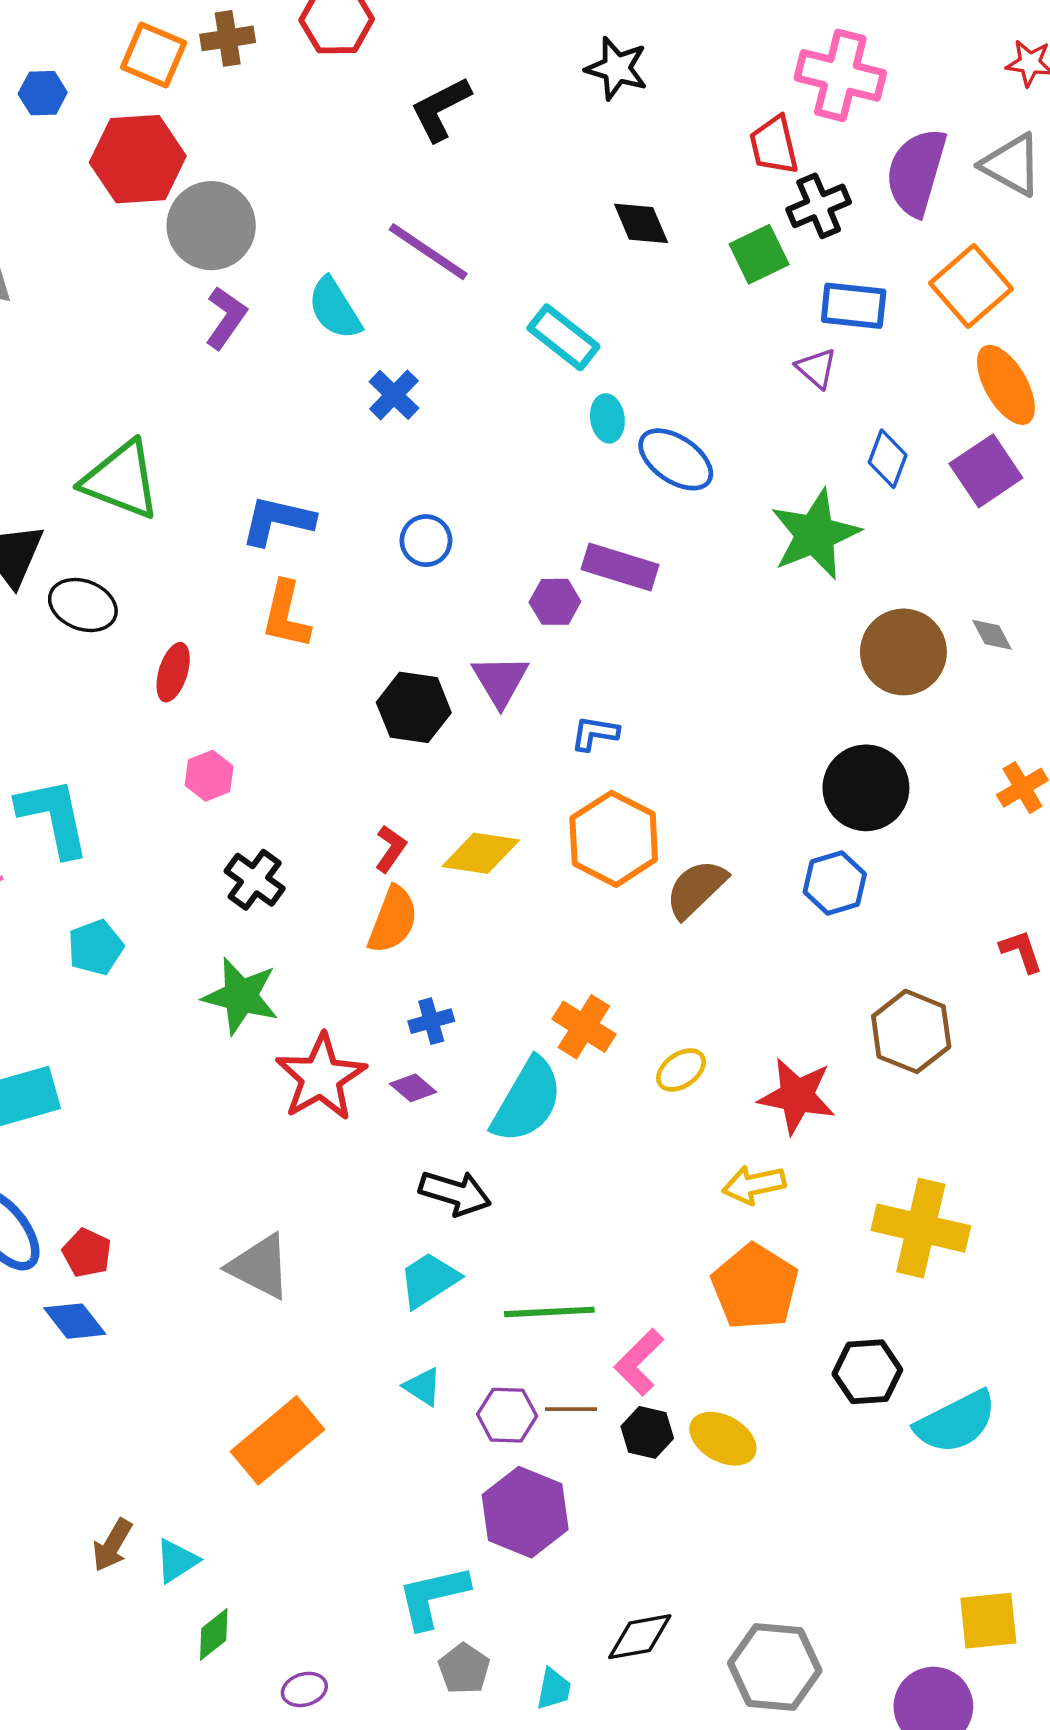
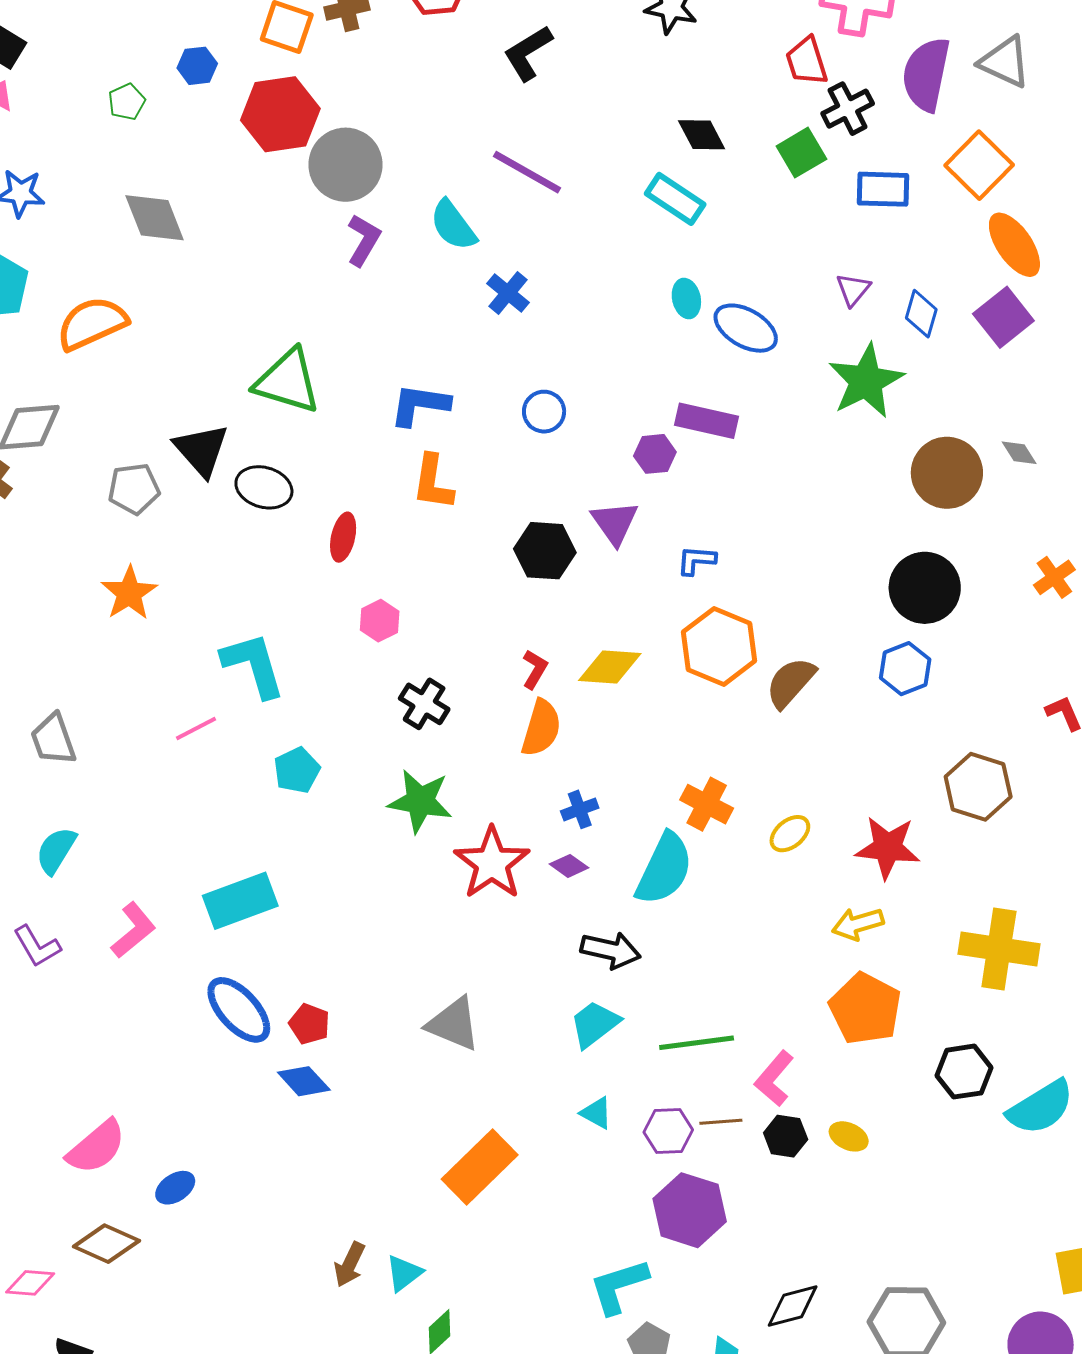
cyan rectangle: (563, 337) -> (675, 199), moved
purple triangle: (816, 368) -> (853, 290), moved, turned 33
yellow ellipse: (723, 1439) -> (849, 1136), size x0.7

